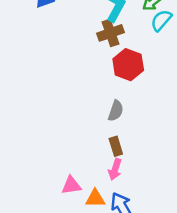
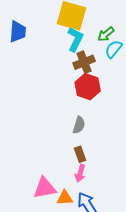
brown cross: (110, 33) -> (84, 62), moved
pink triangle: (71, 185) -> (45, 188), size x1.4

